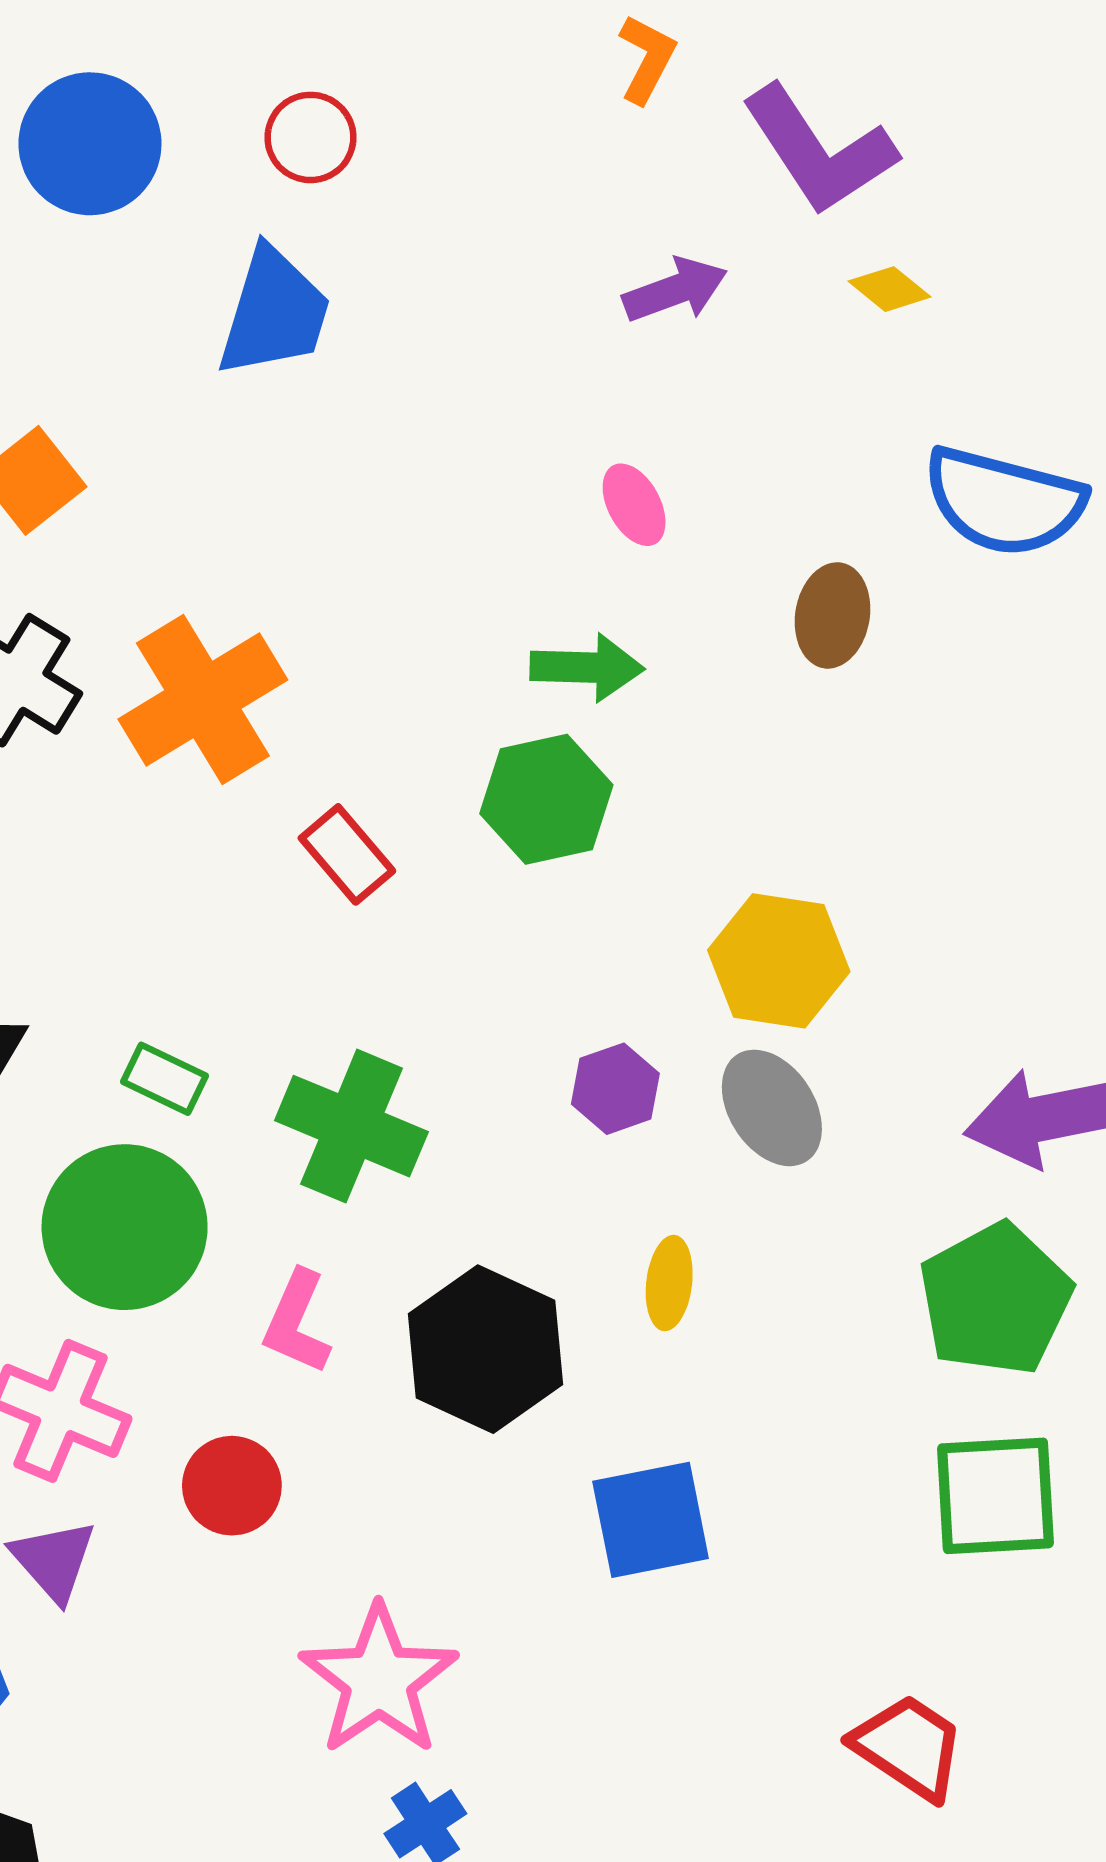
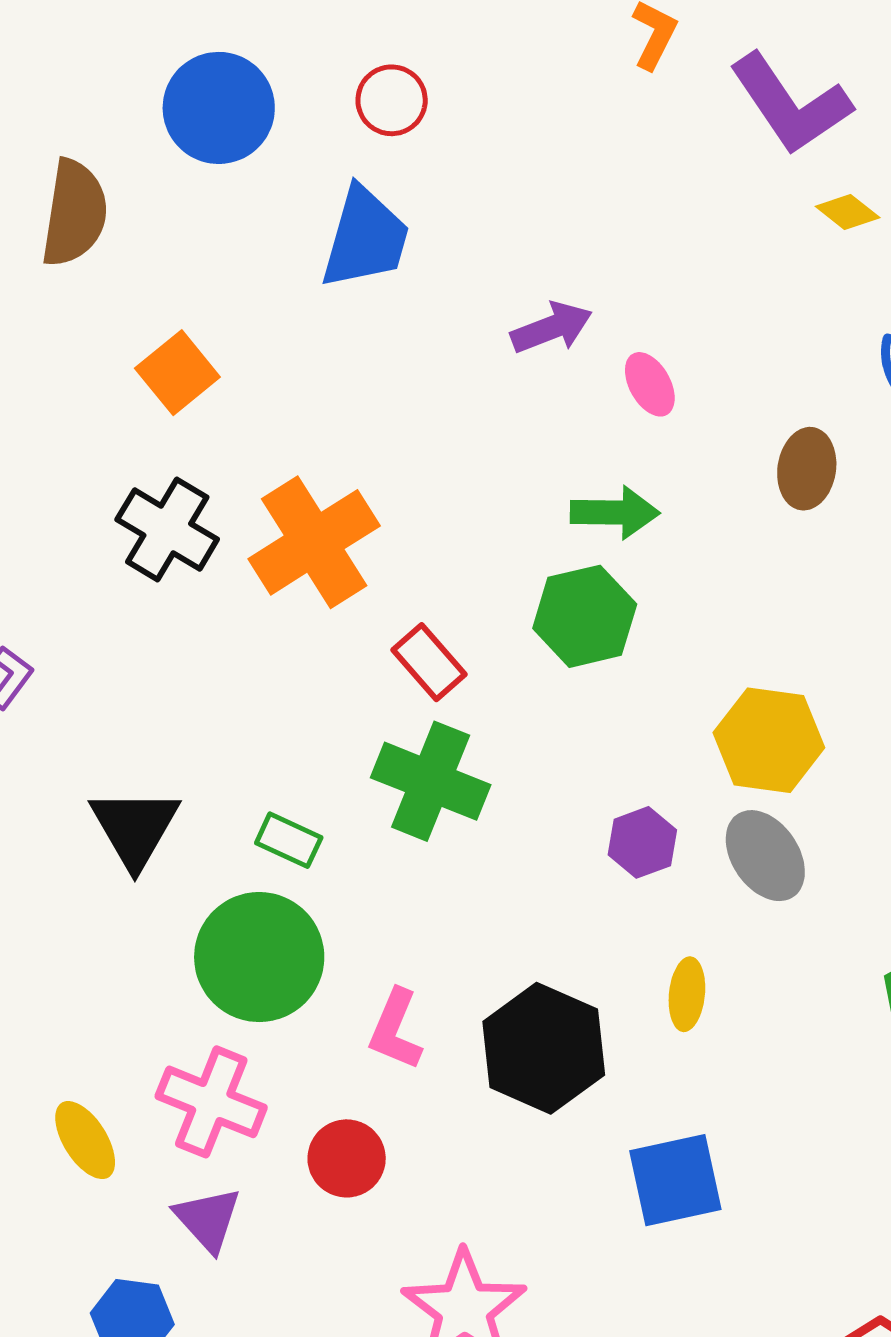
purple arrow: (675, 290) -> (552, 328), moved
green cross: (351, 1126) -> (431, 781), moved

